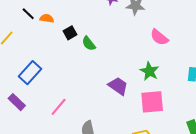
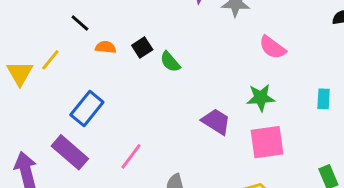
orange semicircle: (47, 18) -> (106, 47), moved
green star: (149, 71) -> (261, 98), turned -30
purple rectangle: (17, 102) -> (70, 152), size x1.4

